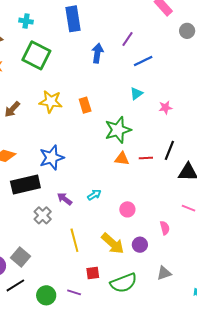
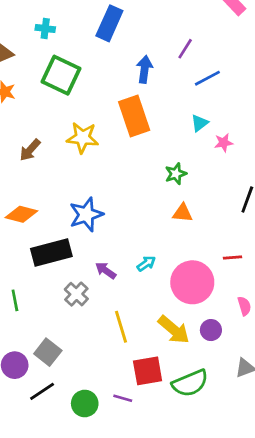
blue rectangle: (73, 19) -> (109, 23), turned 35
orange rectangle: (85, 105) -> (134, 116), moved, size x1.8
pink star: (165, 108) -> (224, 143), moved
green star: (118, 130) -> (176, 174), size x0.6
red line: (146, 158) -> (233, 258), moved
pink circle: (127, 209) -> (192, 282), size x2.0
red square: (93, 273) -> (148, 371), size x1.6

